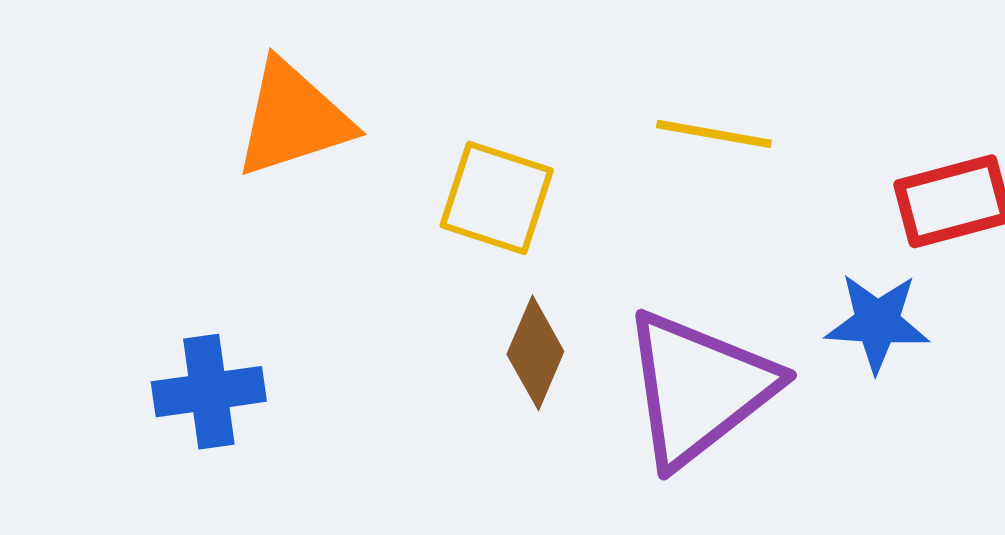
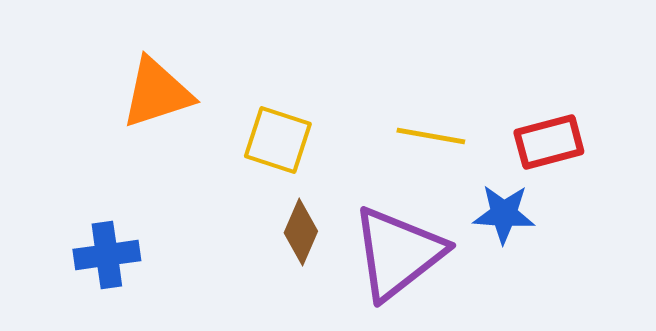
yellow line: (714, 134) -> (431, 136), moved

